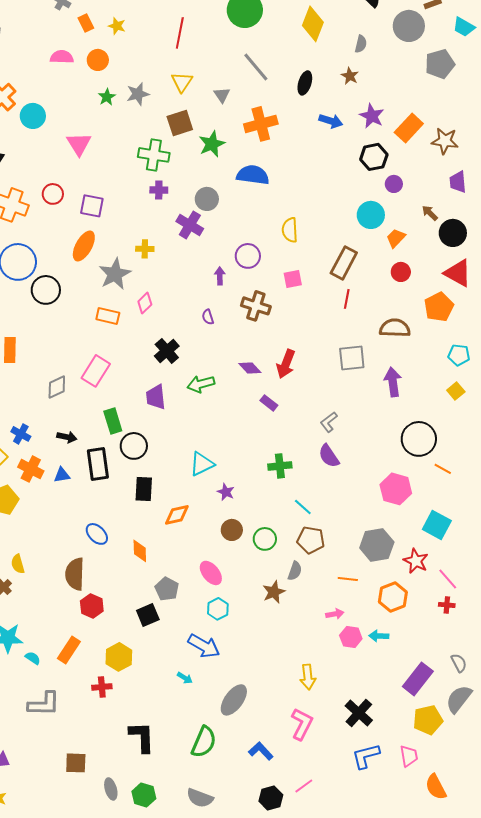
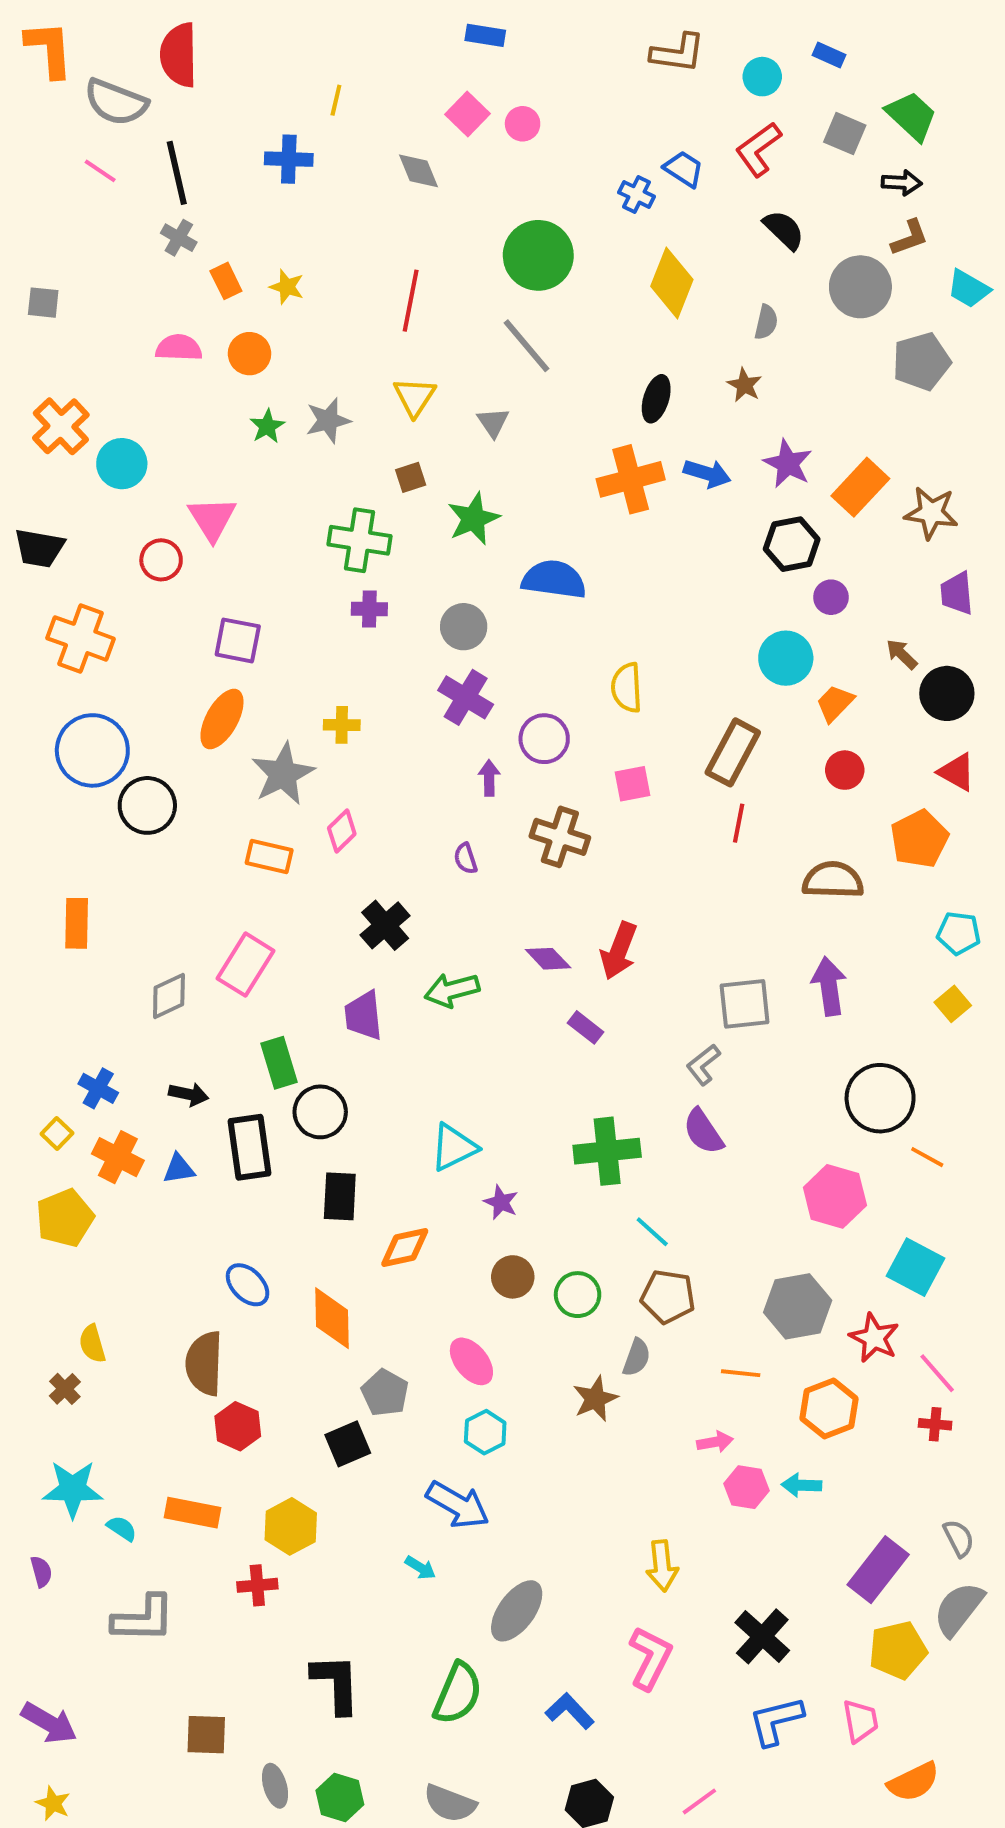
gray line: (256, 67) -> (526, 346), moved
brown square: (180, 123) -> (411, 477), size x0.6
orange cross: (261, 124) -> (631, 479), moved
red circle: (53, 194) -> (161, 560), moved
purple cross: (190, 225) -> (466, 697), moved
red triangle: (458, 273) -> (957, 772), size x0.7
gray square: (352, 358) -> (745, 1004), moved
green cross: (280, 466) -> (607, 1151), size x1.4
orange diamond: (140, 551) -> (332, 1318), size x1.4
orange rectangle: (69, 650) -> (193, 1513), turned 68
pink line: (304, 786) -> (699, 1801), moved
orange semicircle: (436, 787) -> (913, 1782), turned -88

